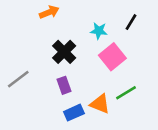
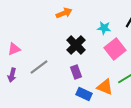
blue rectangle: (74, 113) -> (84, 94), turned 49

